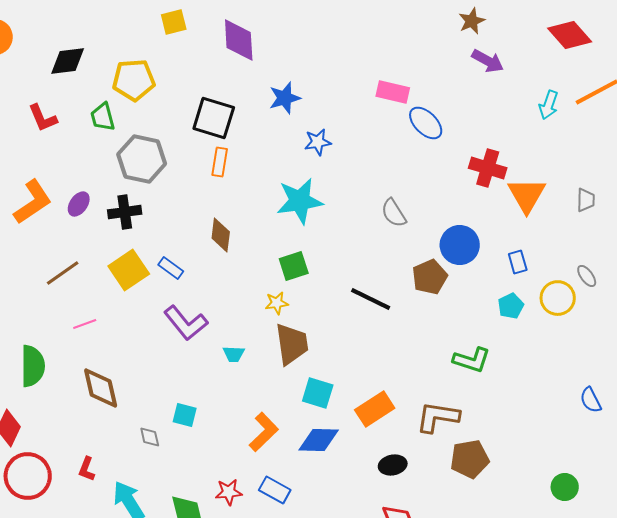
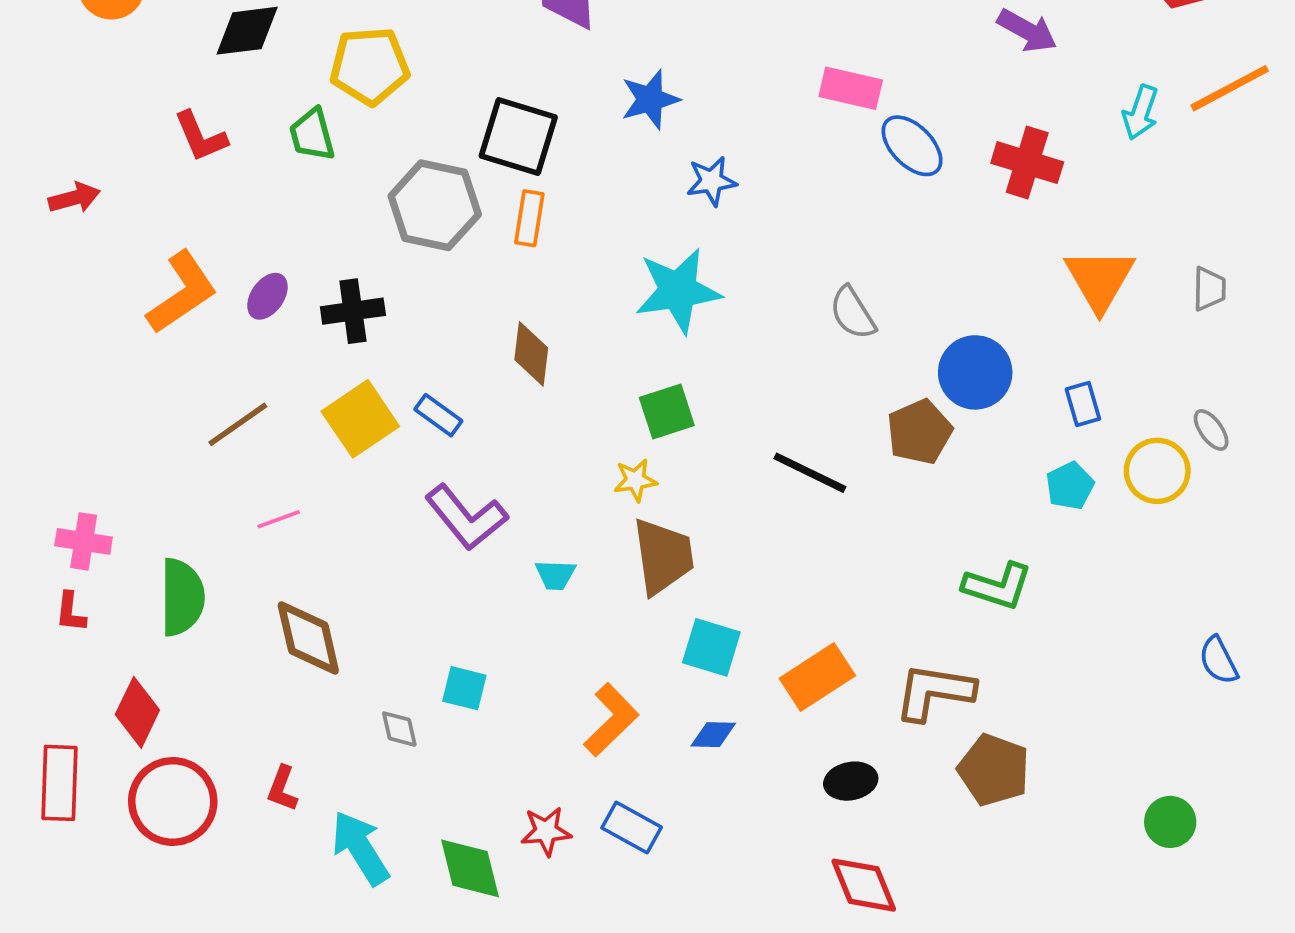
gray hexagon: (142, 159) -> (435, 205), moved
red cross: (488, 168) -> (1027, 163), moved
blue diamond: (319, 440) -> (713, 735), size x0.6
brown pentagon: (470, 459) -> (994, 770), turned 30

